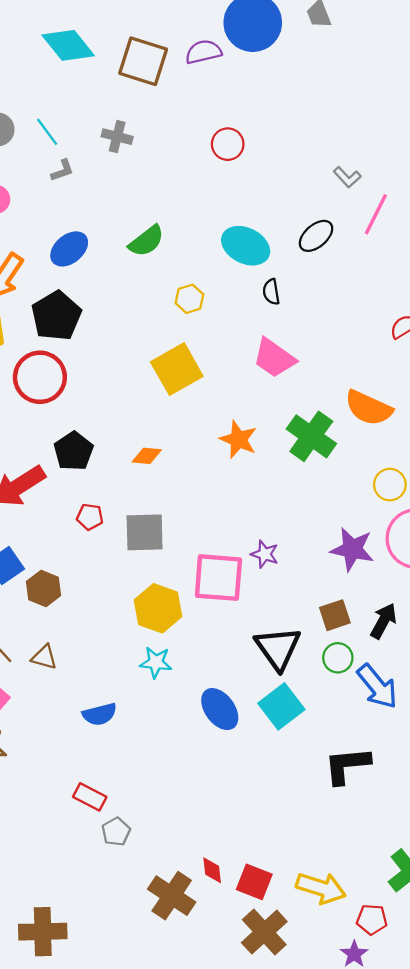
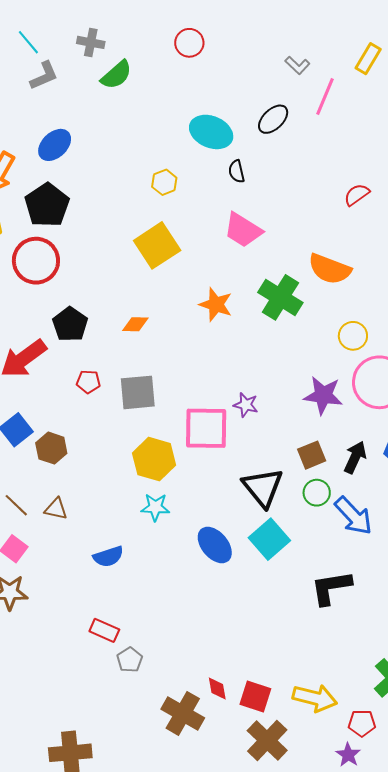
gray L-shape: (62, 170) -> (44, 76), size x1.4
green semicircle: (146, 241) -> (116, 75), moved

